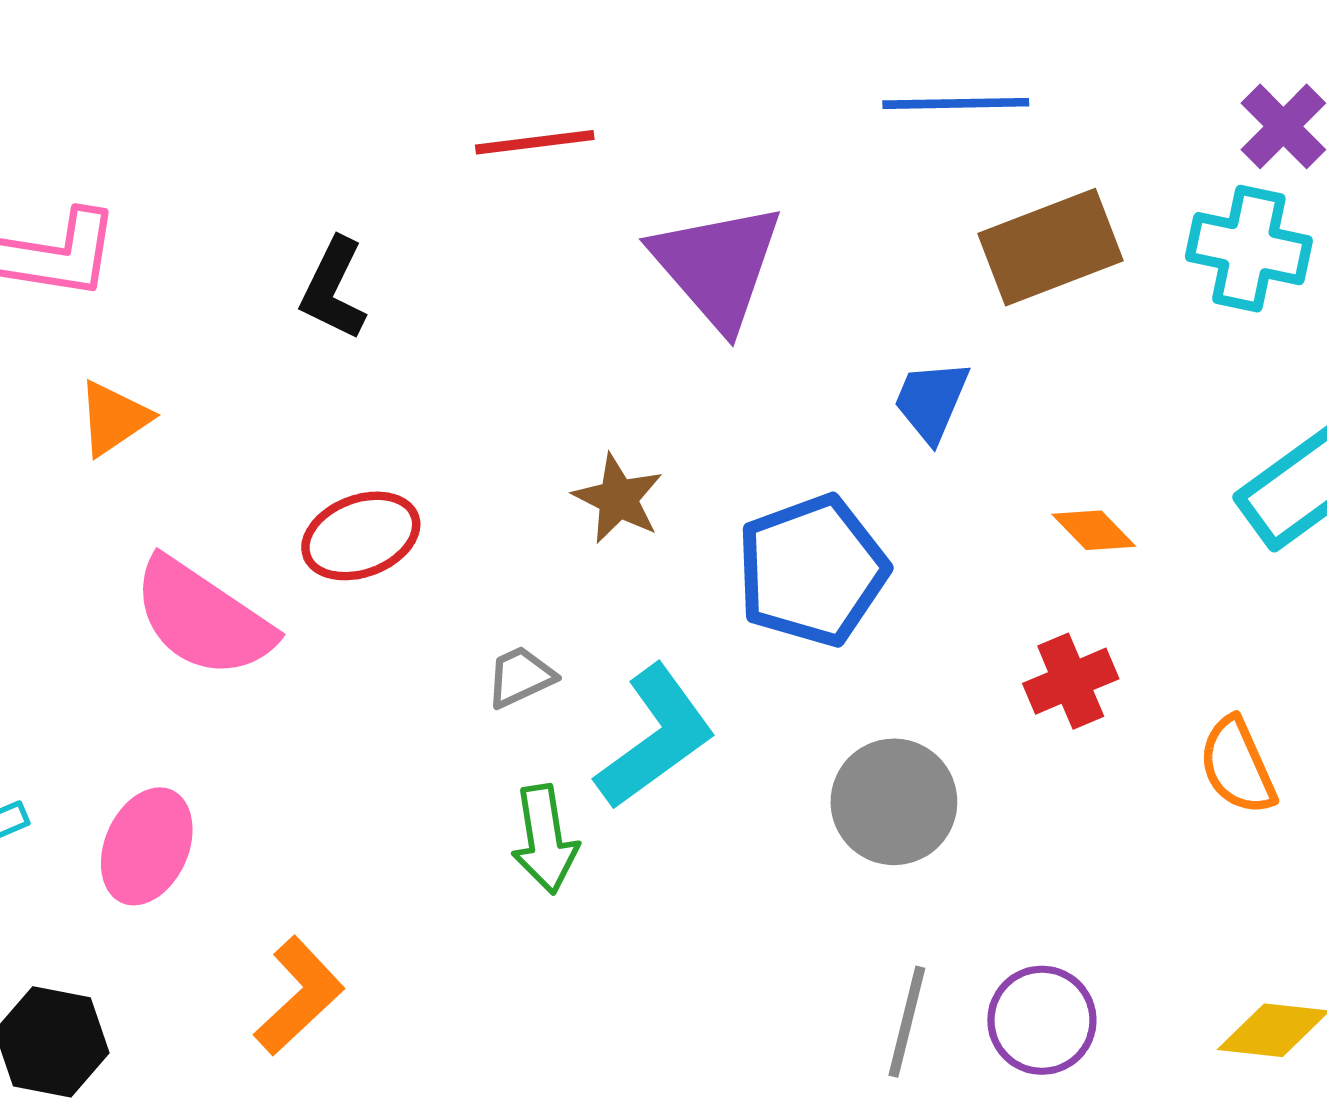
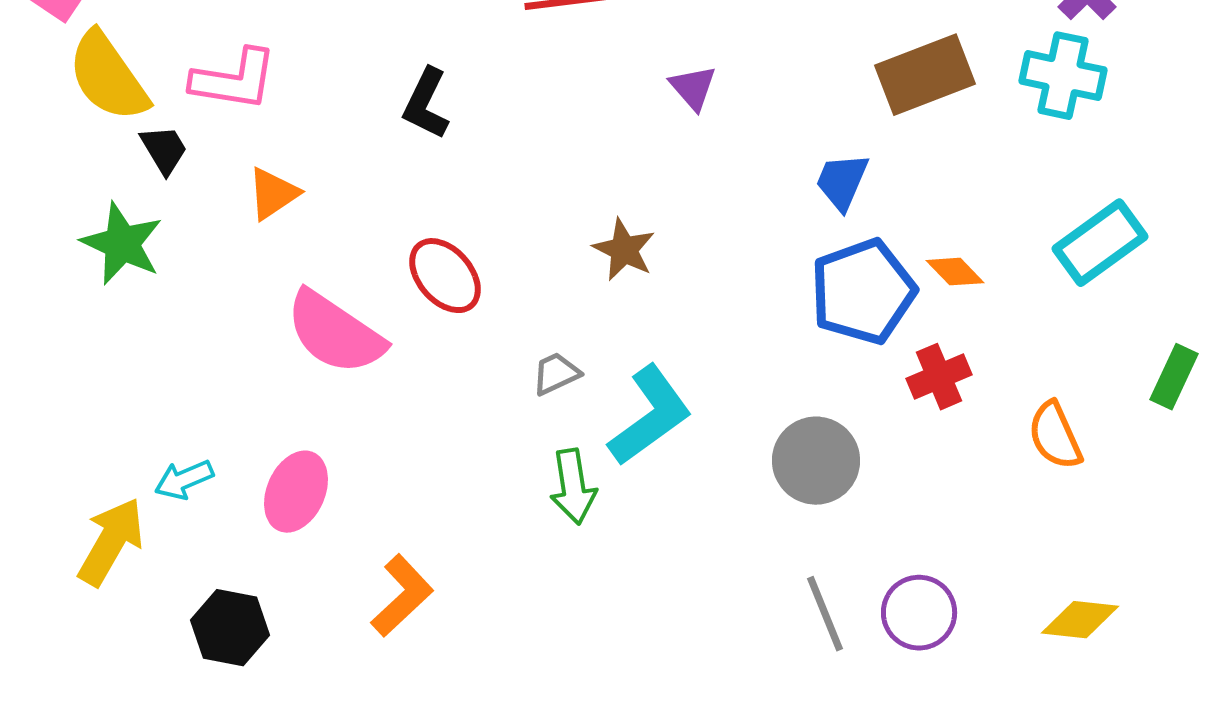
purple triangle: (717, 266) -> (693, 88), size x0.5
red ellipse: (361, 536) -> (445, 276), turned 70
blue pentagon: (812, 570) -> (863, 292), moved
gray line: (907, 1022) -> (825, 614), turned -36

